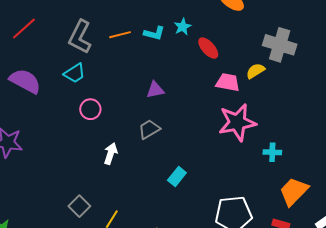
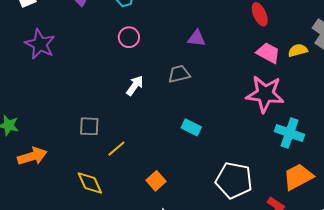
cyan cross: (272, 152) -> (290, 133), size x1.6
cyan rectangle: (177, 176) -> (191, 127), turned 60
gray square: (79, 206) -> (89, 126), turned 30

